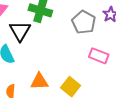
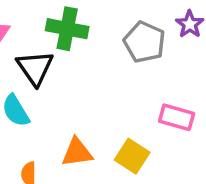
pink rectangle: (99, 56) -> (177, 117), moved

